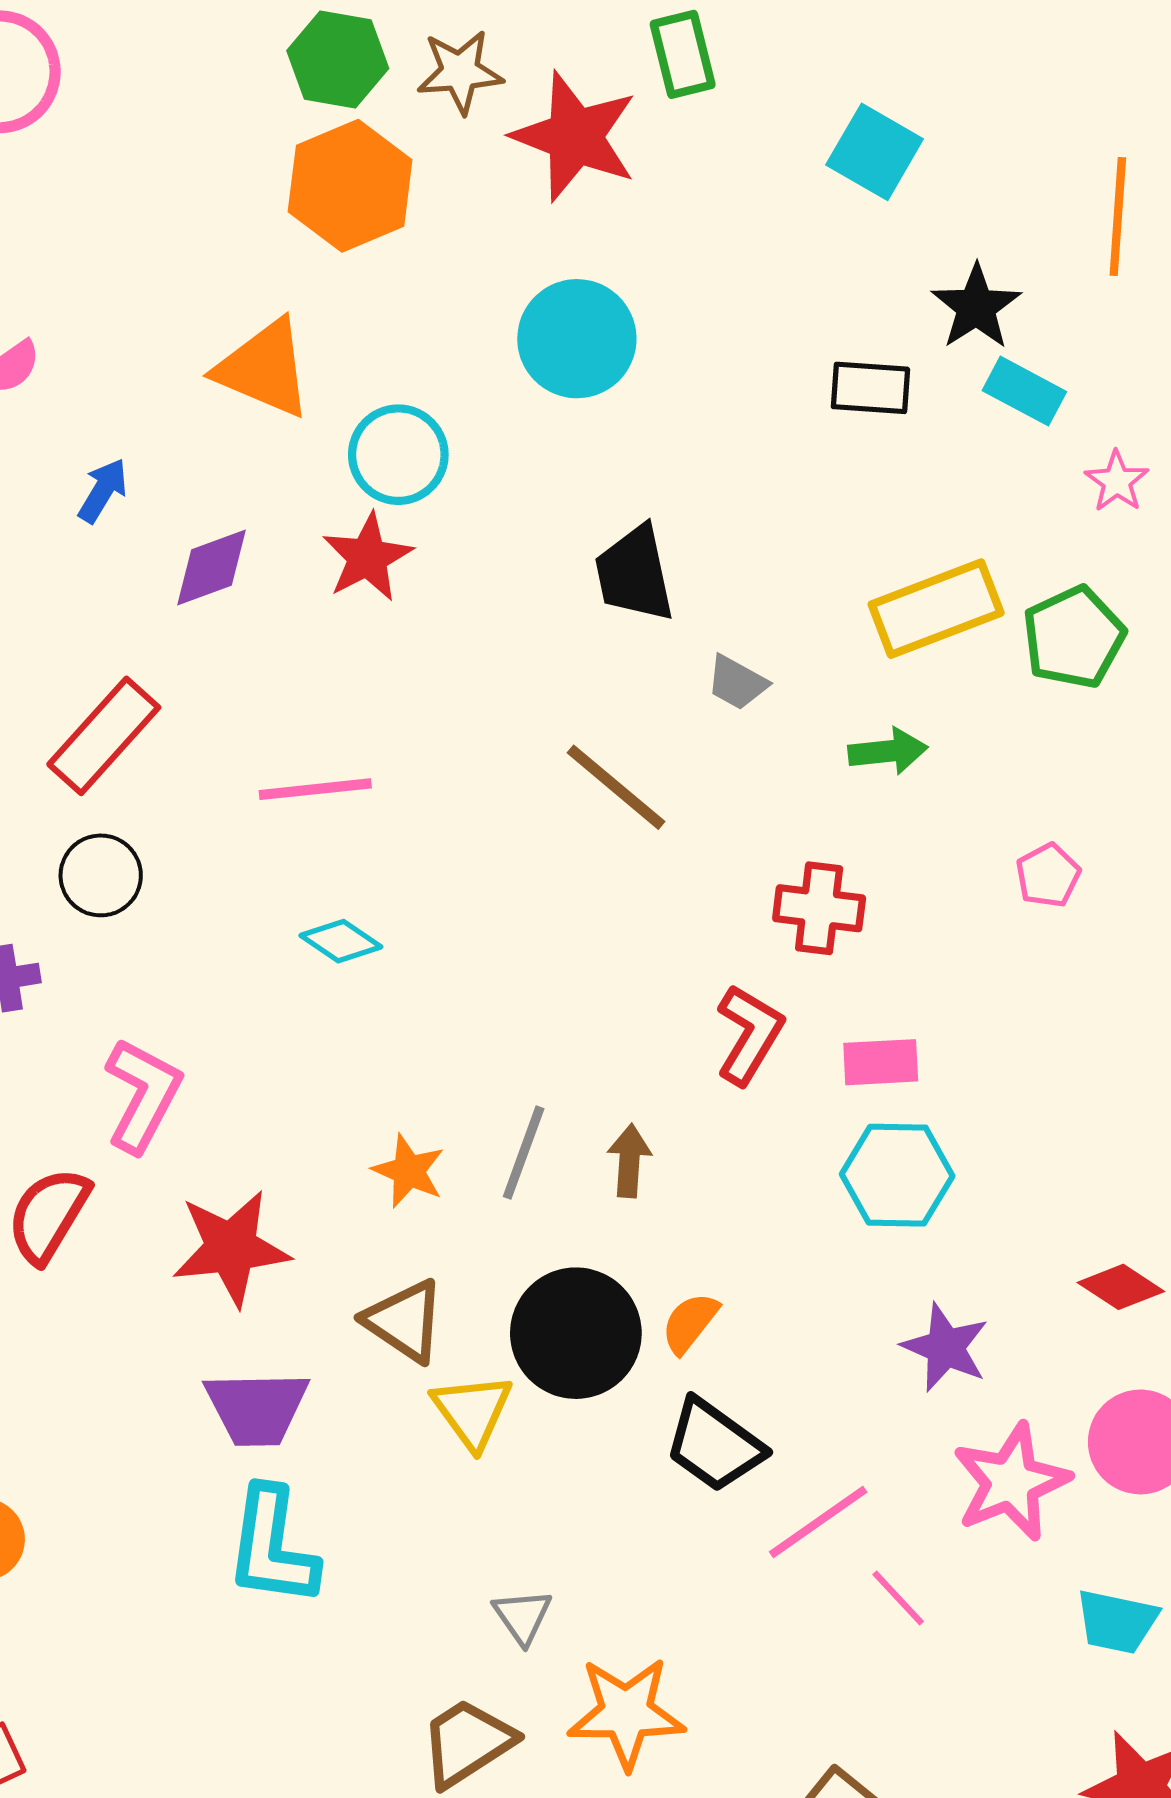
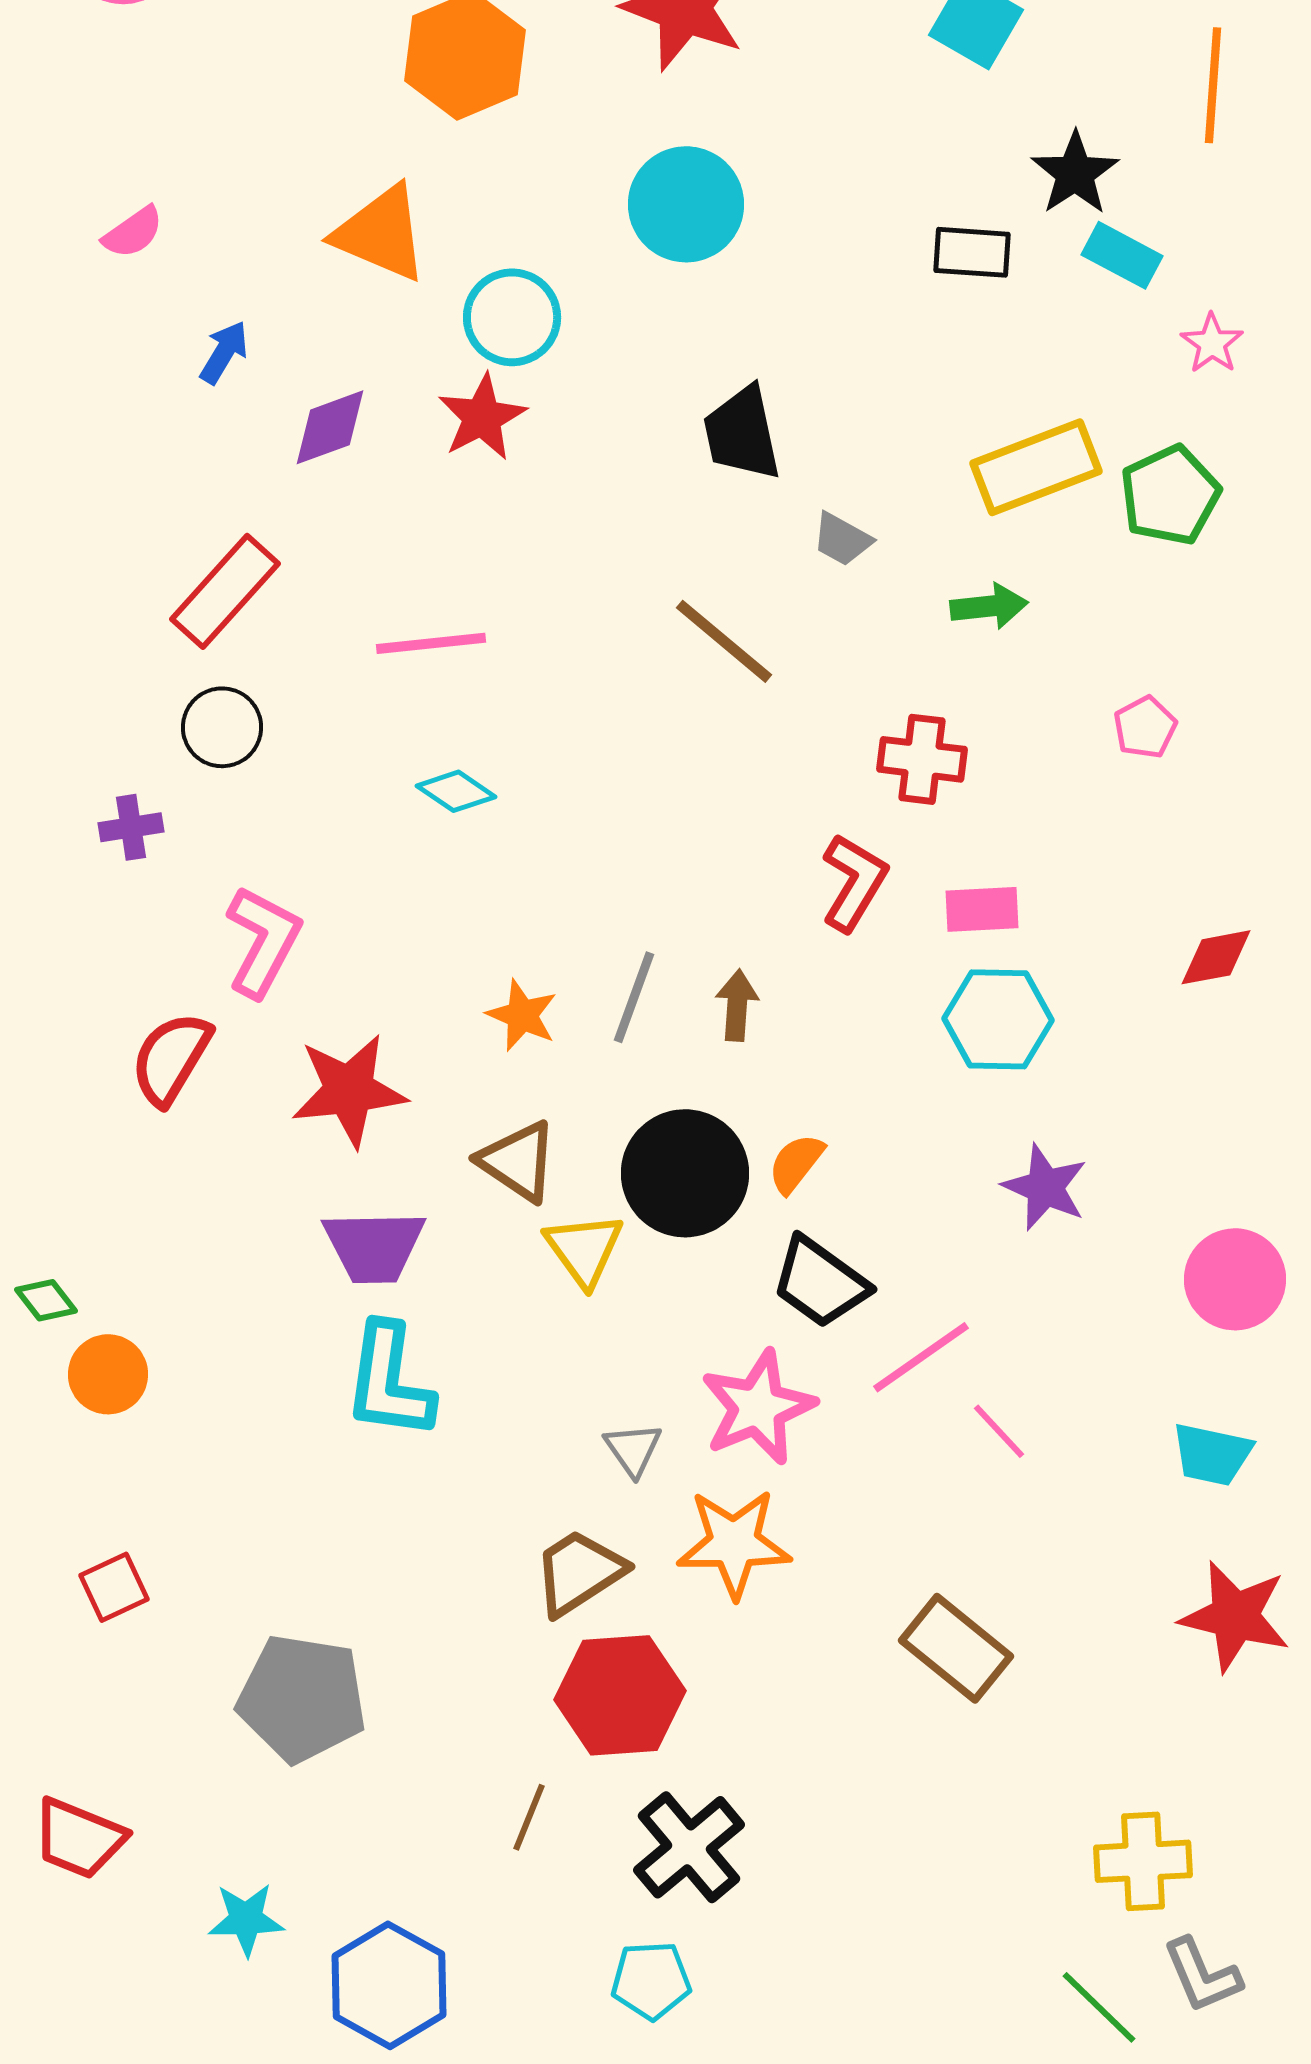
red diamond: (1121, 1287) -> (1216, 957), moved, turned -44
pink star: (1011, 1482) -> (758, 1407), moved

